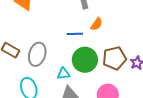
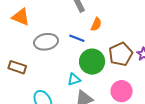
blue line: (75, 34) -> (77, 38), turned 35
gray ellipse: (37, 54) -> (46, 42), moved, turned 75

